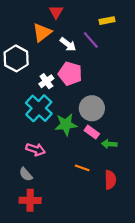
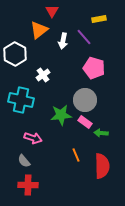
white arrow: (68, 44) -> (63, 41), turned 63
pink pentagon: (70, 74) -> (94, 68), moved
cyan cross: (39, 108) -> (21, 100), moved, turned -30
orange line: (82, 168) -> (76, 155), turned 48
red semicircle: (110, 180) -> (102, 166), size x1.4

